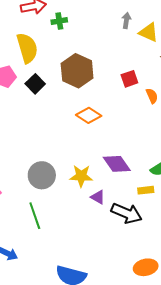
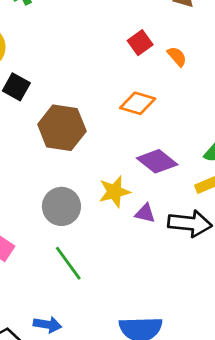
brown hexagon: (77, 71) -> (62, 128), moved
orange diamond: (89, 115) -> (138, 103), moved

